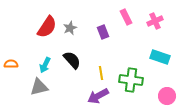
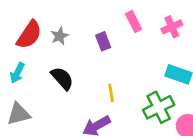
cyan arrow: (45, 65) -> (17, 73), moved
yellow line: (101, 73) -> (111, 93), moved
green cross: (131, 80) -> (159, 107), moved, turned -35

